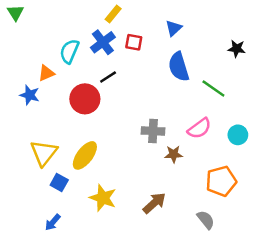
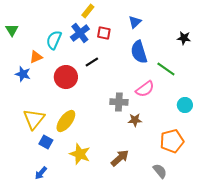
green triangle: (15, 13) -> (12, 30), moved
black line: (108, 77) -> (92, 62), moved
pink semicircle: (199, 128) -> (145, 89), moved

